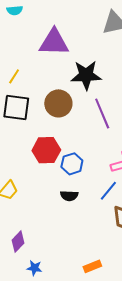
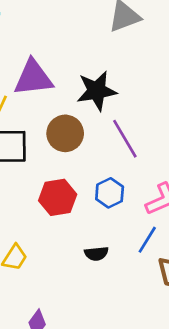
purple triangle: (54, 42) -> (33, 78), moved
blue hexagon: (72, 164) -> (110, 193), moved

